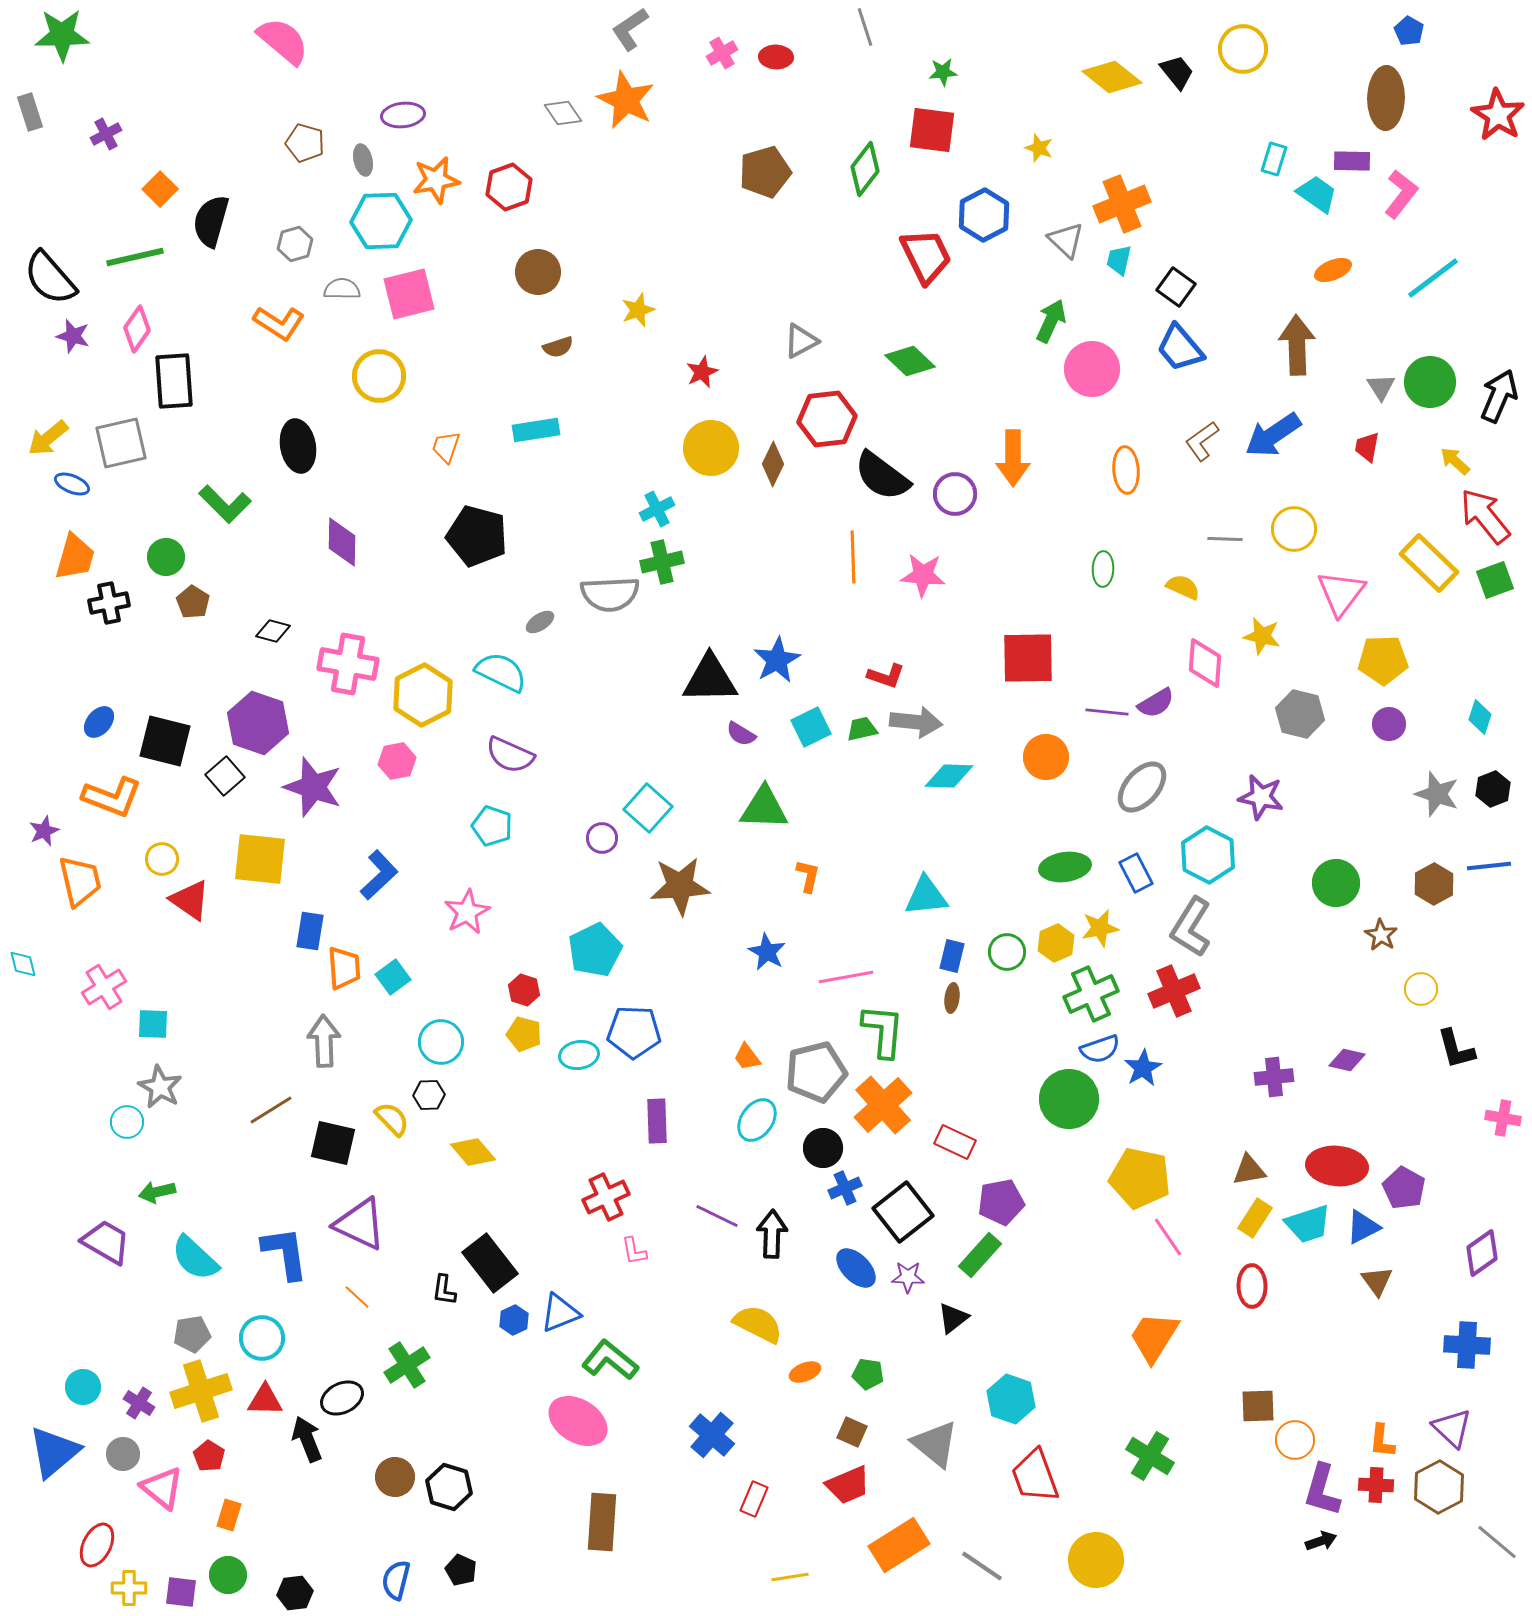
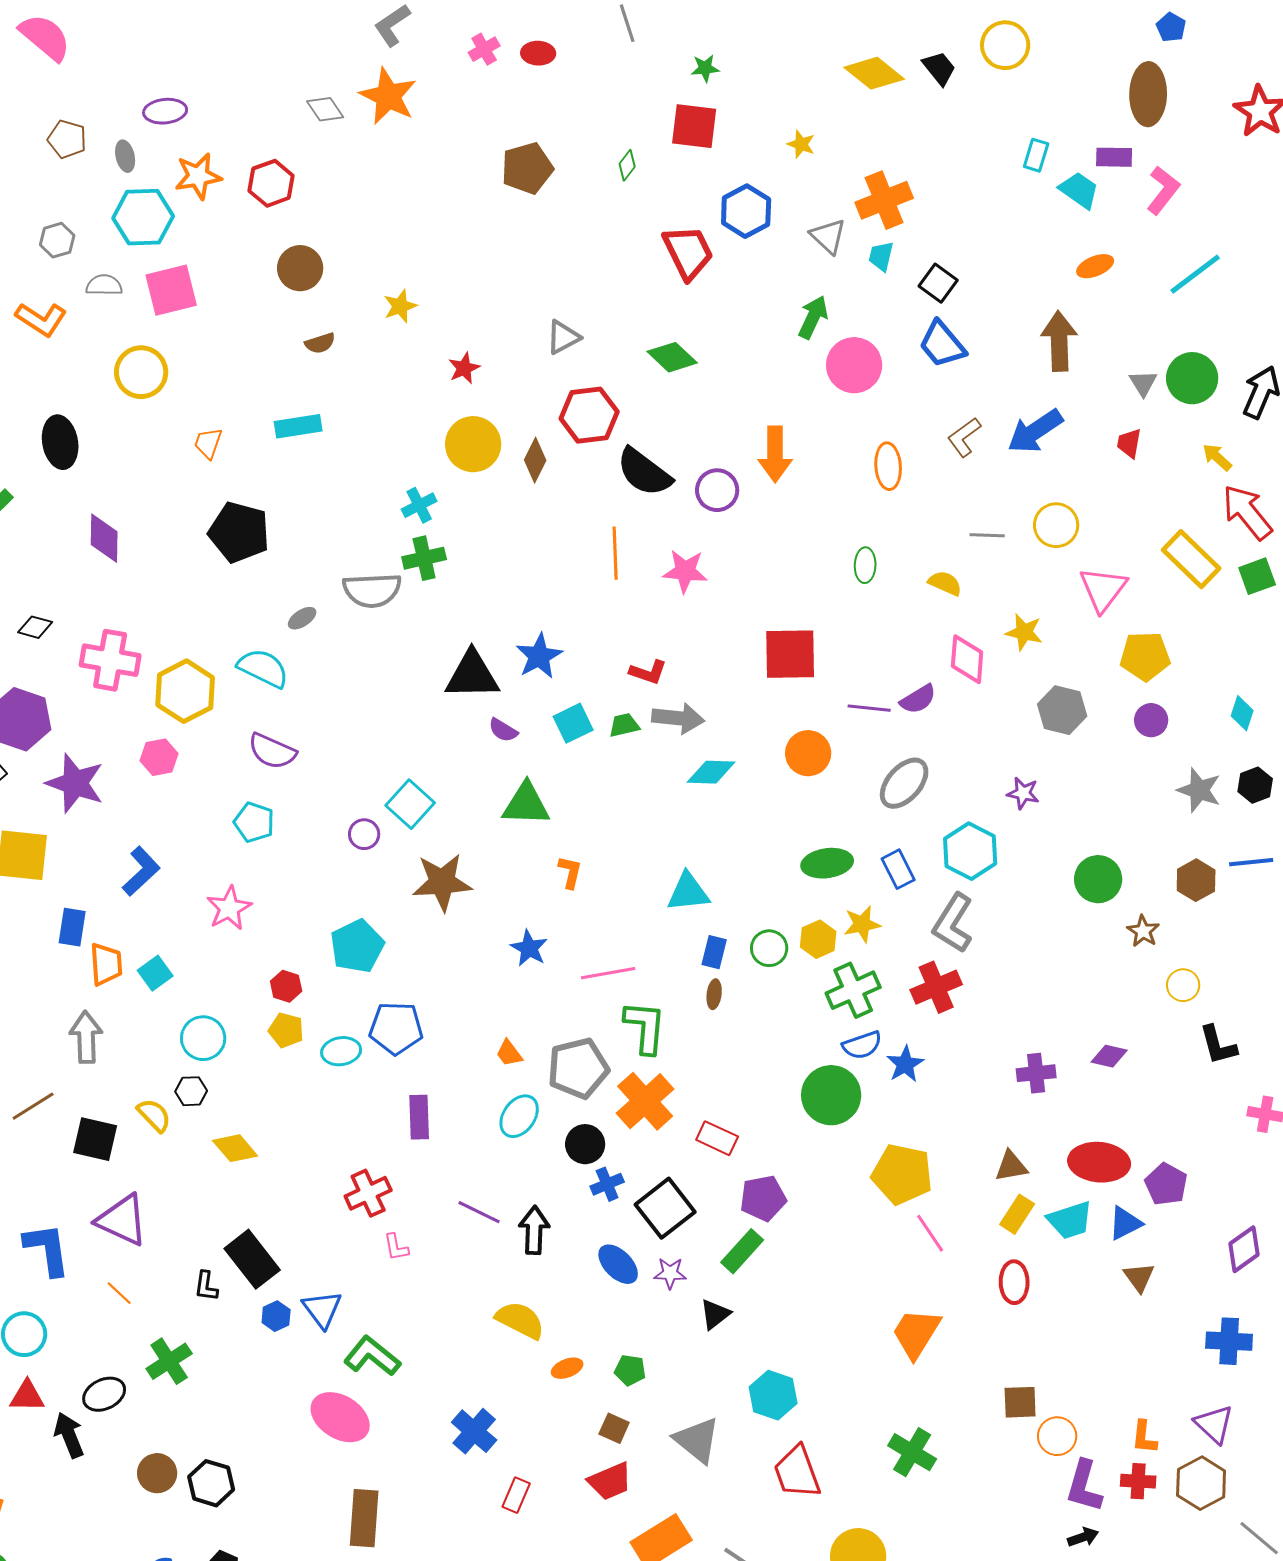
green diamond: (865, 169) -> (627, 165), size x0.6
purple star: (1261, 797) -> (1023, 793), size x0.7
blue triangle: (560, 1313) -> (322, 1309), turned -45

